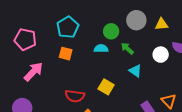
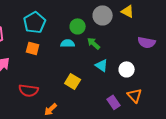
yellow triangle: (162, 24) -> (128, 11), moved, turned 32
white circle: (161, 55) -> (127, 69), moved
red semicircle: (75, 96) -> (29, 90), moved

